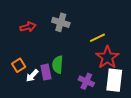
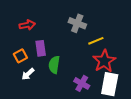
gray cross: (61, 22) -> (77, 23), moved
orange square: (19, 65) -> (20, 56), moved
purple rectangle: (46, 72) -> (41, 48), moved

